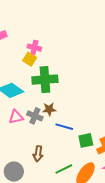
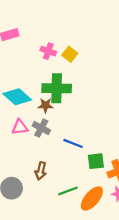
yellow square: (30, 59) -> (70, 54), moved
brown star: (49, 109) -> (46, 105), moved

